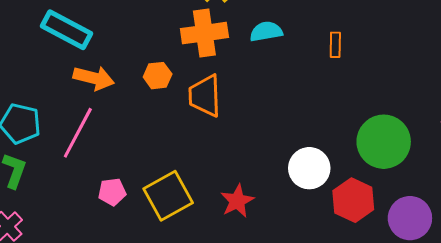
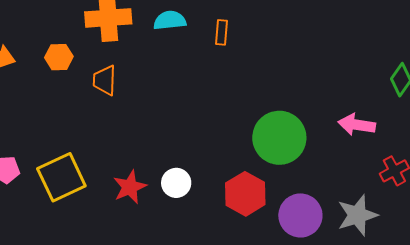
orange rectangle: (335, 45) -> (221, 32), moved
orange trapezoid: (205, 96) -> (105, 80), size x0.7
white circle: (309, 168) -> (176, 183), moved, size x0.7

